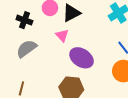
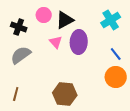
purple ellipse: (82, 58) -> (79, 42), moved, turned 60

